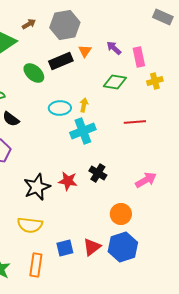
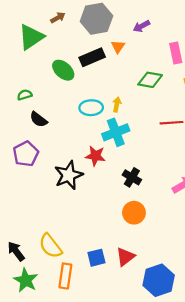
purple arrow: (114, 48) -> (141, 26), moved, turned -70
red star: (68, 181) -> (95, 156), moved
black star: (37, 187) -> (69, 175), moved
orange circle: (121, 214) -> (134, 213), moved
yellow semicircle: (30, 225) -> (50, 246), moved, turned 45
blue hexagon: (123, 247) -> (159, 280), moved

